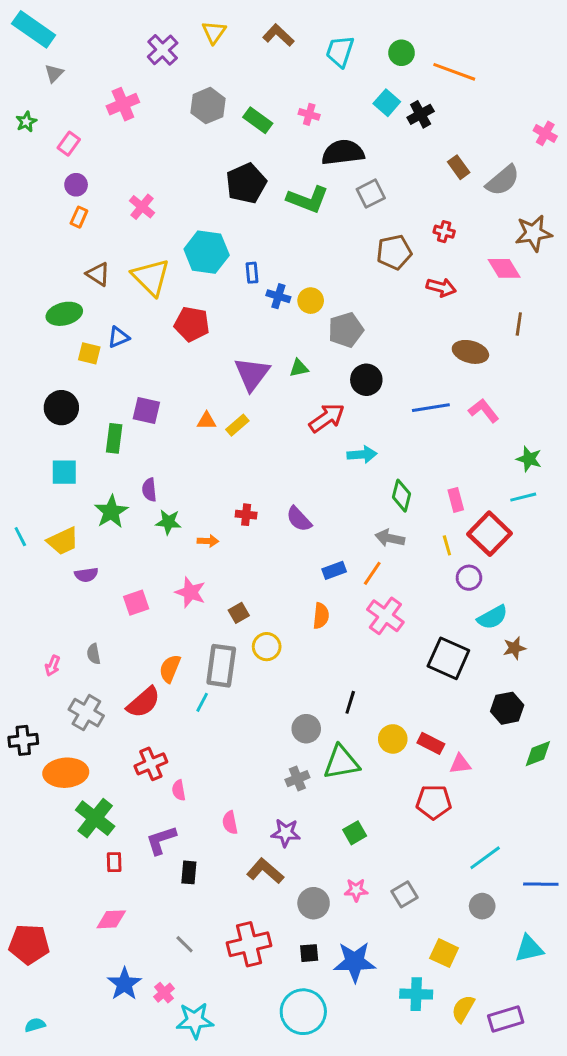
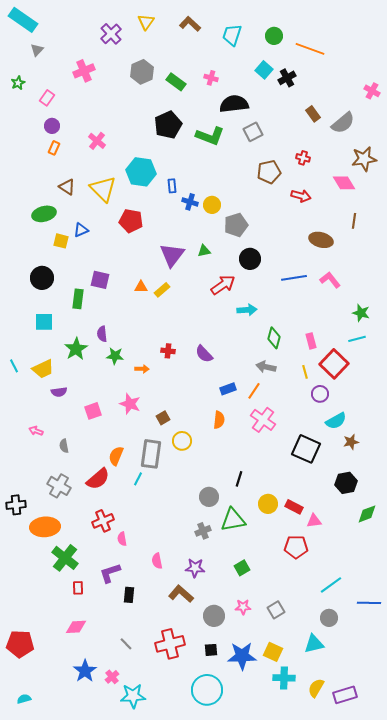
pink arrow: (53, 666) -> (36, 431), moved, turned 88
cyan triangle: (529, 949) -> (314, 644), moved
yellow square: (444, 953) -> (273, 652), moved

